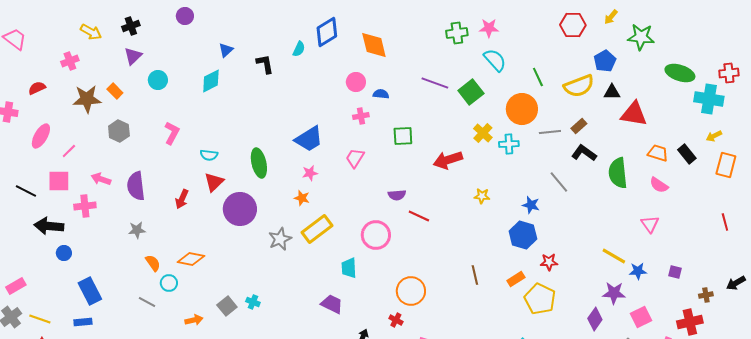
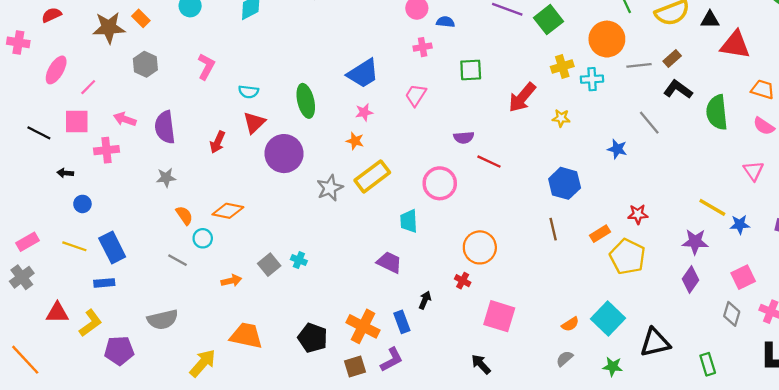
yellow cross: (483, 133) -> (562, 67), turned 30
red arrow: (448, 160) -> (522, 97), turned -32
yellow star: (482, 196) -> (561, 118), moved
black arrow: (49, 226) -> (65, 173), size x0.5
blue hexagon: (523, 235) -> (565, 183), moved
purple star: (614, 293) -> (695, 242), moved
yellow line: (40, 319) -> (74, 246), moved

